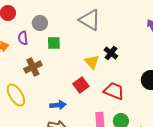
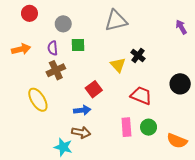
gray triangle: (90, 20) -> (116, 21), turned -45
purple semicircle: (23, 38) -> (53, 48), moved
red square: (81, 85) -> (94, 89), moved

